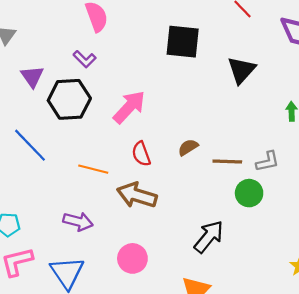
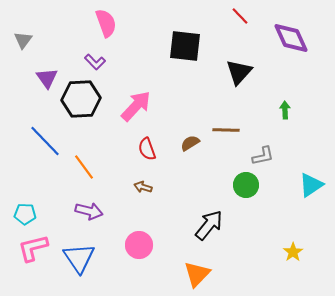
brown line: (227, 161) -> (226, 130), moved
orange line: (93, 169) -> (84, 167), moved, turned 40
brown arrow: (137, 195) -> (143, 187), size x0.5

